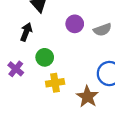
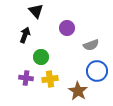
gray semicircle: (102, 30) -> (91, 45), moved
purple cross: (16, 69) -> (26, 78), moved, turned -32

